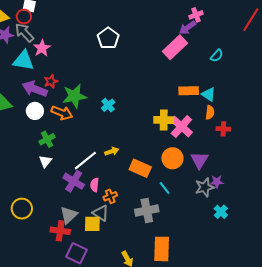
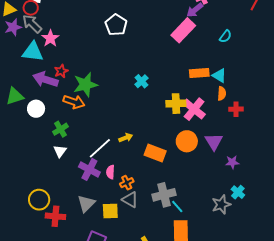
cyan cross: (108, 105) -> (141, 81), moved
white circle: (35, 111) -> (36, 109), moved
gray star: (205, 187) -> (221, 205), moved
cyan line: (165, 188) -> (177, 207), moved
gray triangle: (101, 213) -> (130, 200), moved
red cross: (60, 231) -> (55, 216), moved

